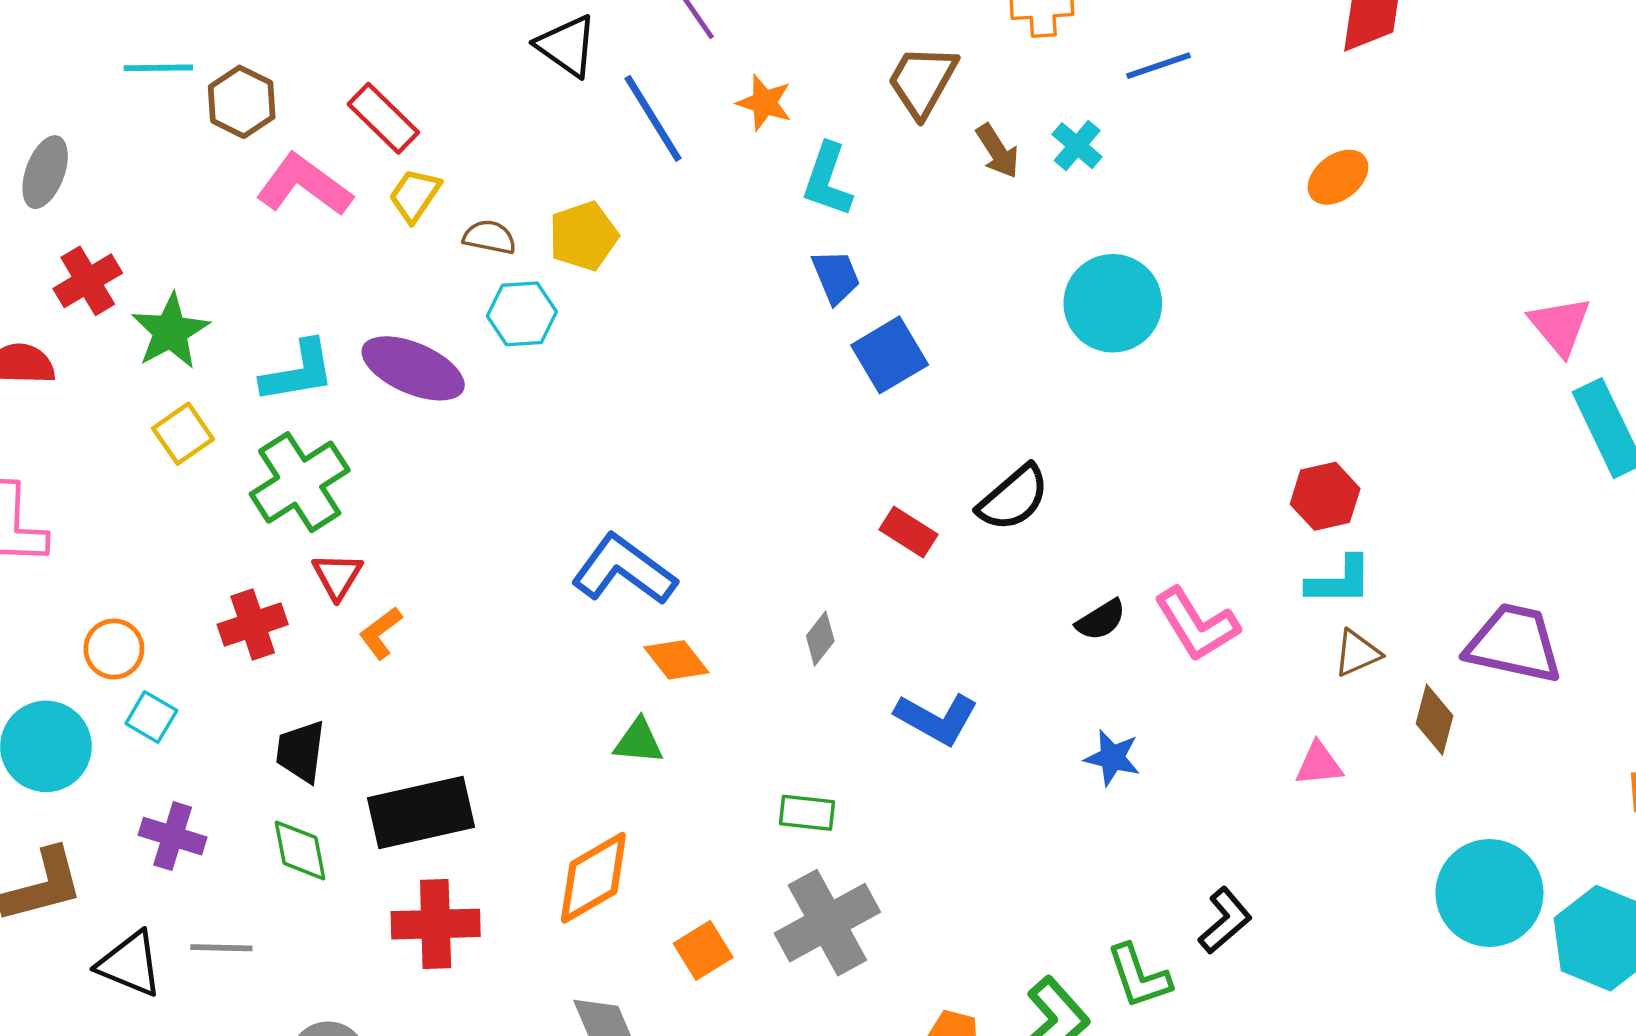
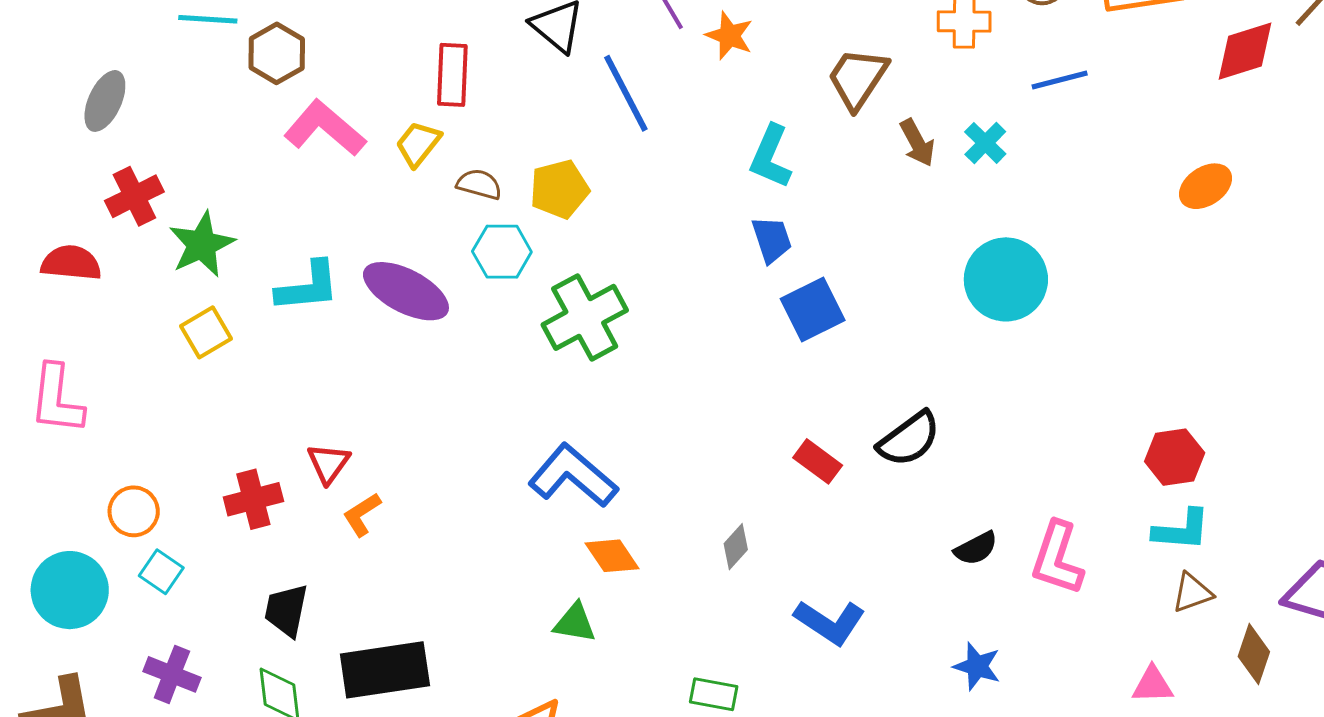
orange star: (764, 103) -> (729, 36), moved
red rectangle: (383, 118) -> (452, 75), moved, turned 44
green cross: (300, 482) -> (585, 317), moved
pink L-shape: (1197, 624) -> (1057, 558), turned 46

